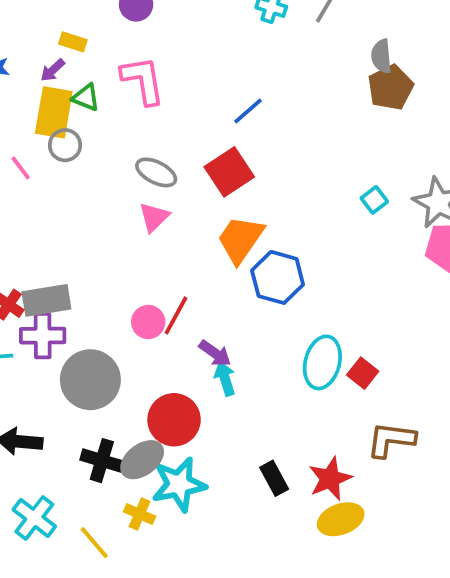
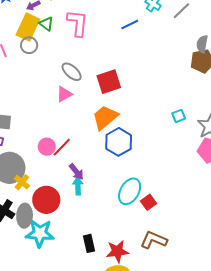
blue line: (248, 111) -> (130, 24), moved
gray ellipse: (142, 460) -> (25, 216), turned -65
yellow cross: (140, 514) -> (22, 182), moved

